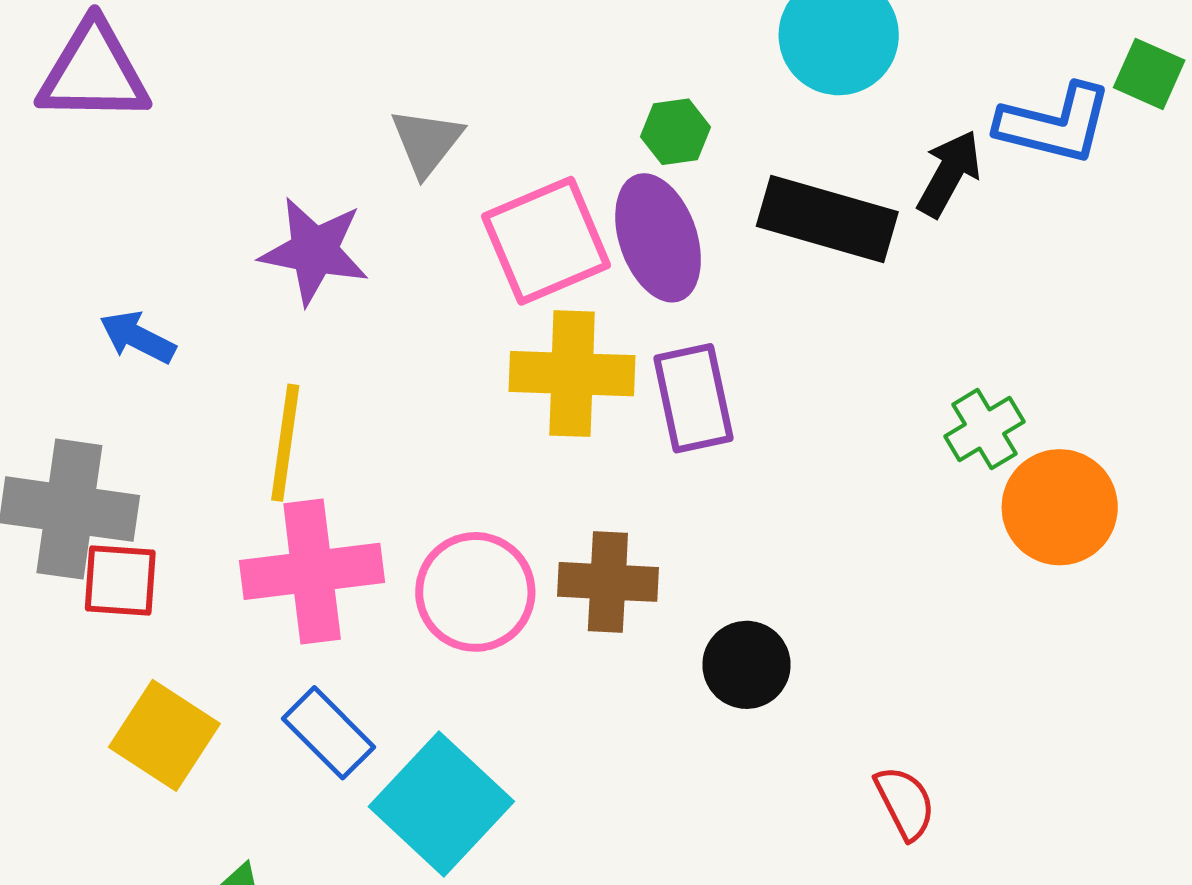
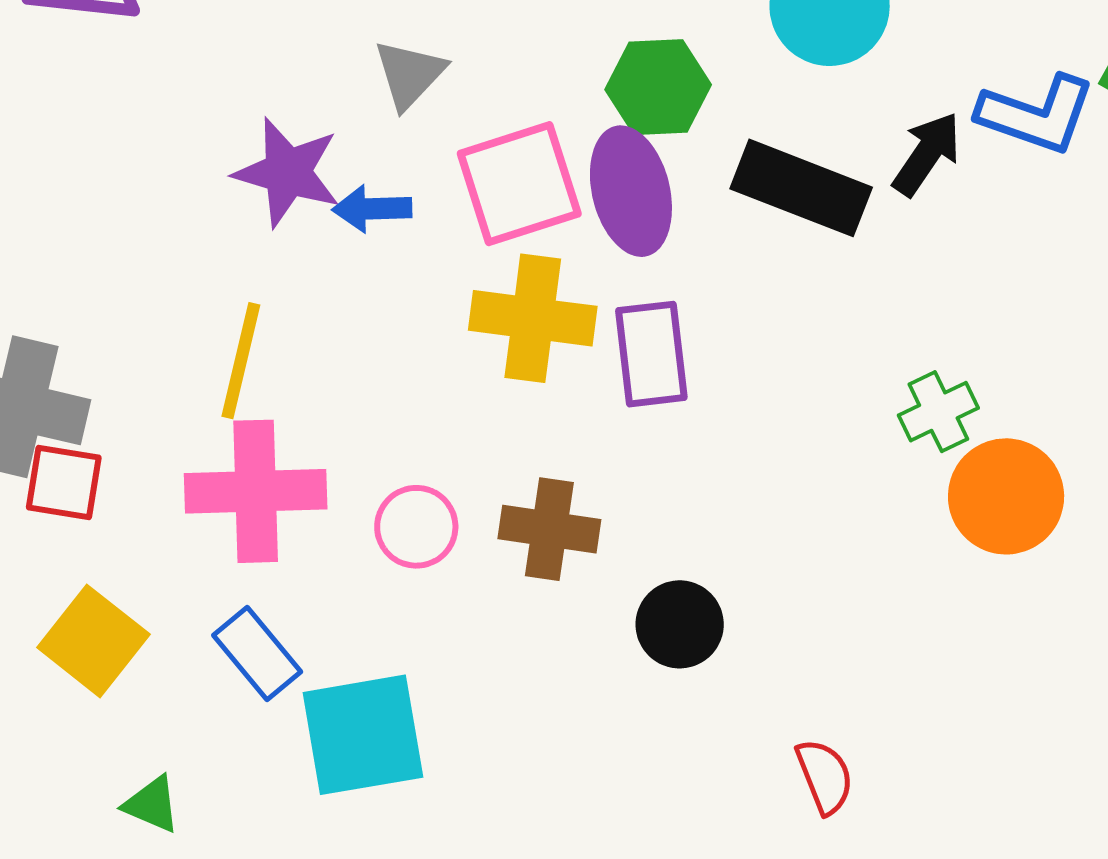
green hexagon: (676, 132) -> (658, 87), size x1.5
blue arrow: (138, 337) -> (372, 209), moved, turned -34
pink circle: (475, 592) -> (416, 527), size x0.7
cyan square: (441, 804) -> (363, 735), turned 32

